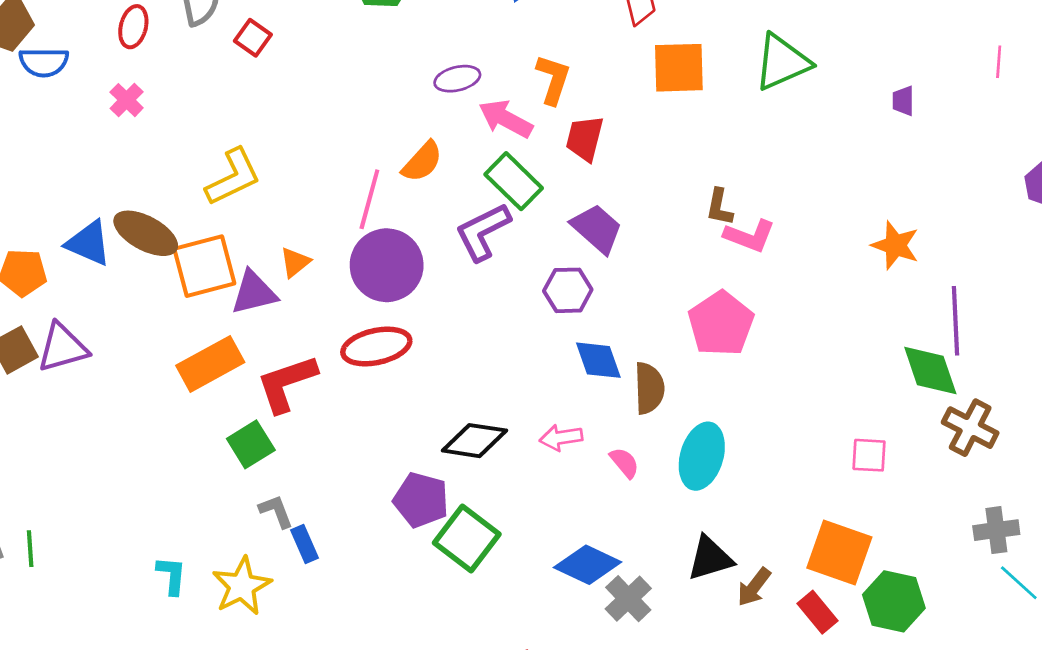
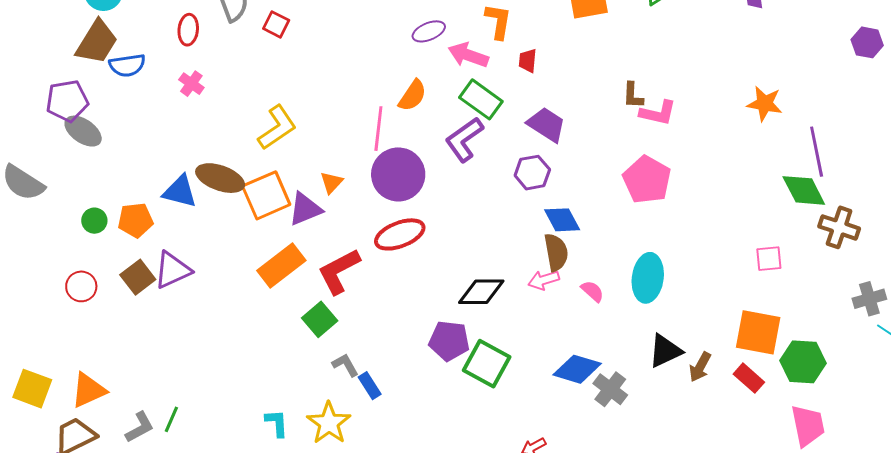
red trapezoid: (585, 138) -> (528, 61), size x0.7
brown semicircle: (649, 388) -> (556, 252), moved
green line: (30, 549) -> (171, 419), turned 36

